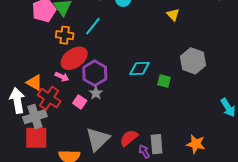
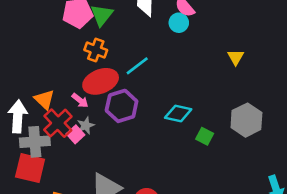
cyan line: (93, 26) -> (137, 66), moved
gray star: (96, 93) -> (86, 125), moved
pink square: (80, 102) -> (76, 134), moved

